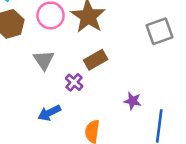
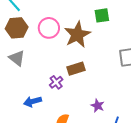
gray triangle: (44, 60) -> (17, 58), moved, turned -30

